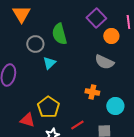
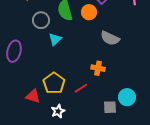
orange circle: (111, 36) -> (89, 12), moved
cyan circle: (115, 106) -> (127, 97), moved
red line: (77, 125) -> (81, 88), moved

